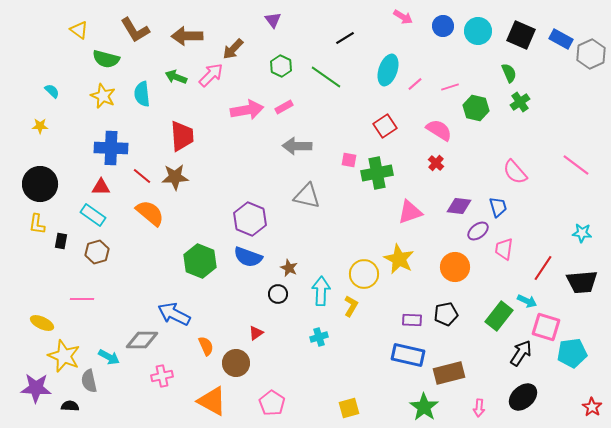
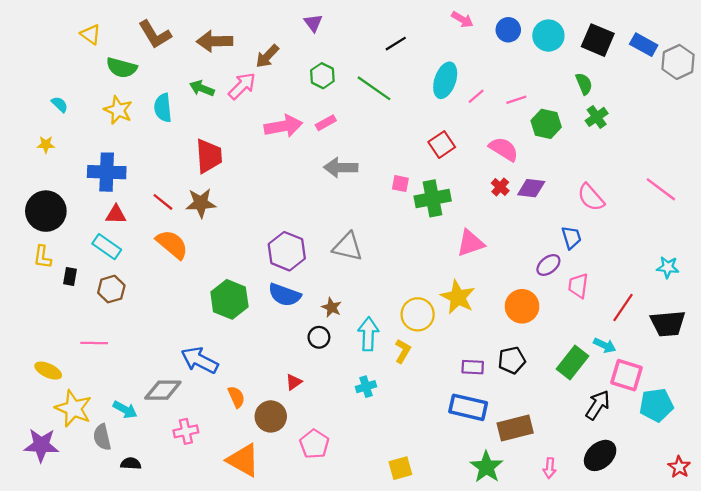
blue cross: (111, 148) -> (107, 172), moved
gray triangle: (307, 196) -> (348, 247), moved
purple diamond: (459, 206) -> (531, 188), moved
pink pentagon: (272, 403) -> (314, 444), moved
black semicircle: (70, 406) -> (131, 464), moved

